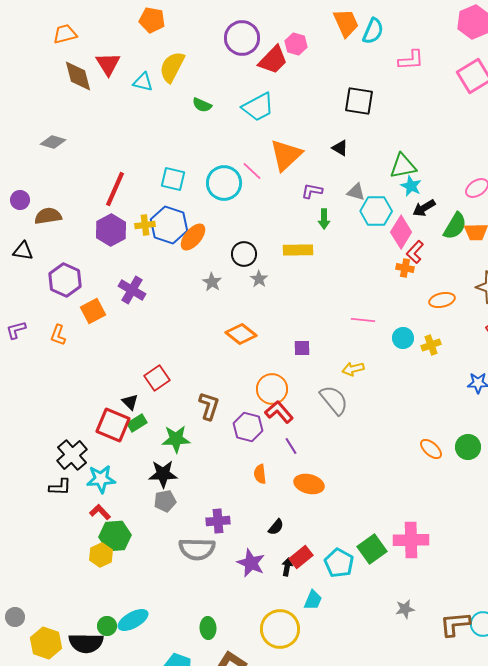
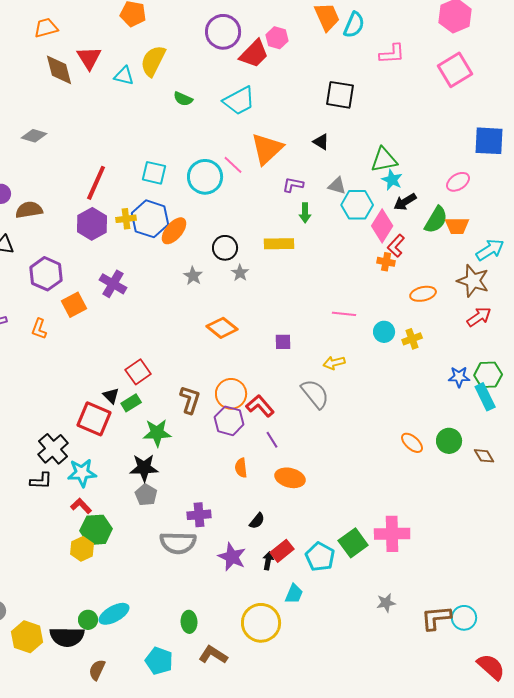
orange circle: (272, 389) -> (231, 394), moved
green rectangle: (137, 423) -> (131, 403), moved
gray pentagon: (165, 501) -> (146, 495), turned -30

